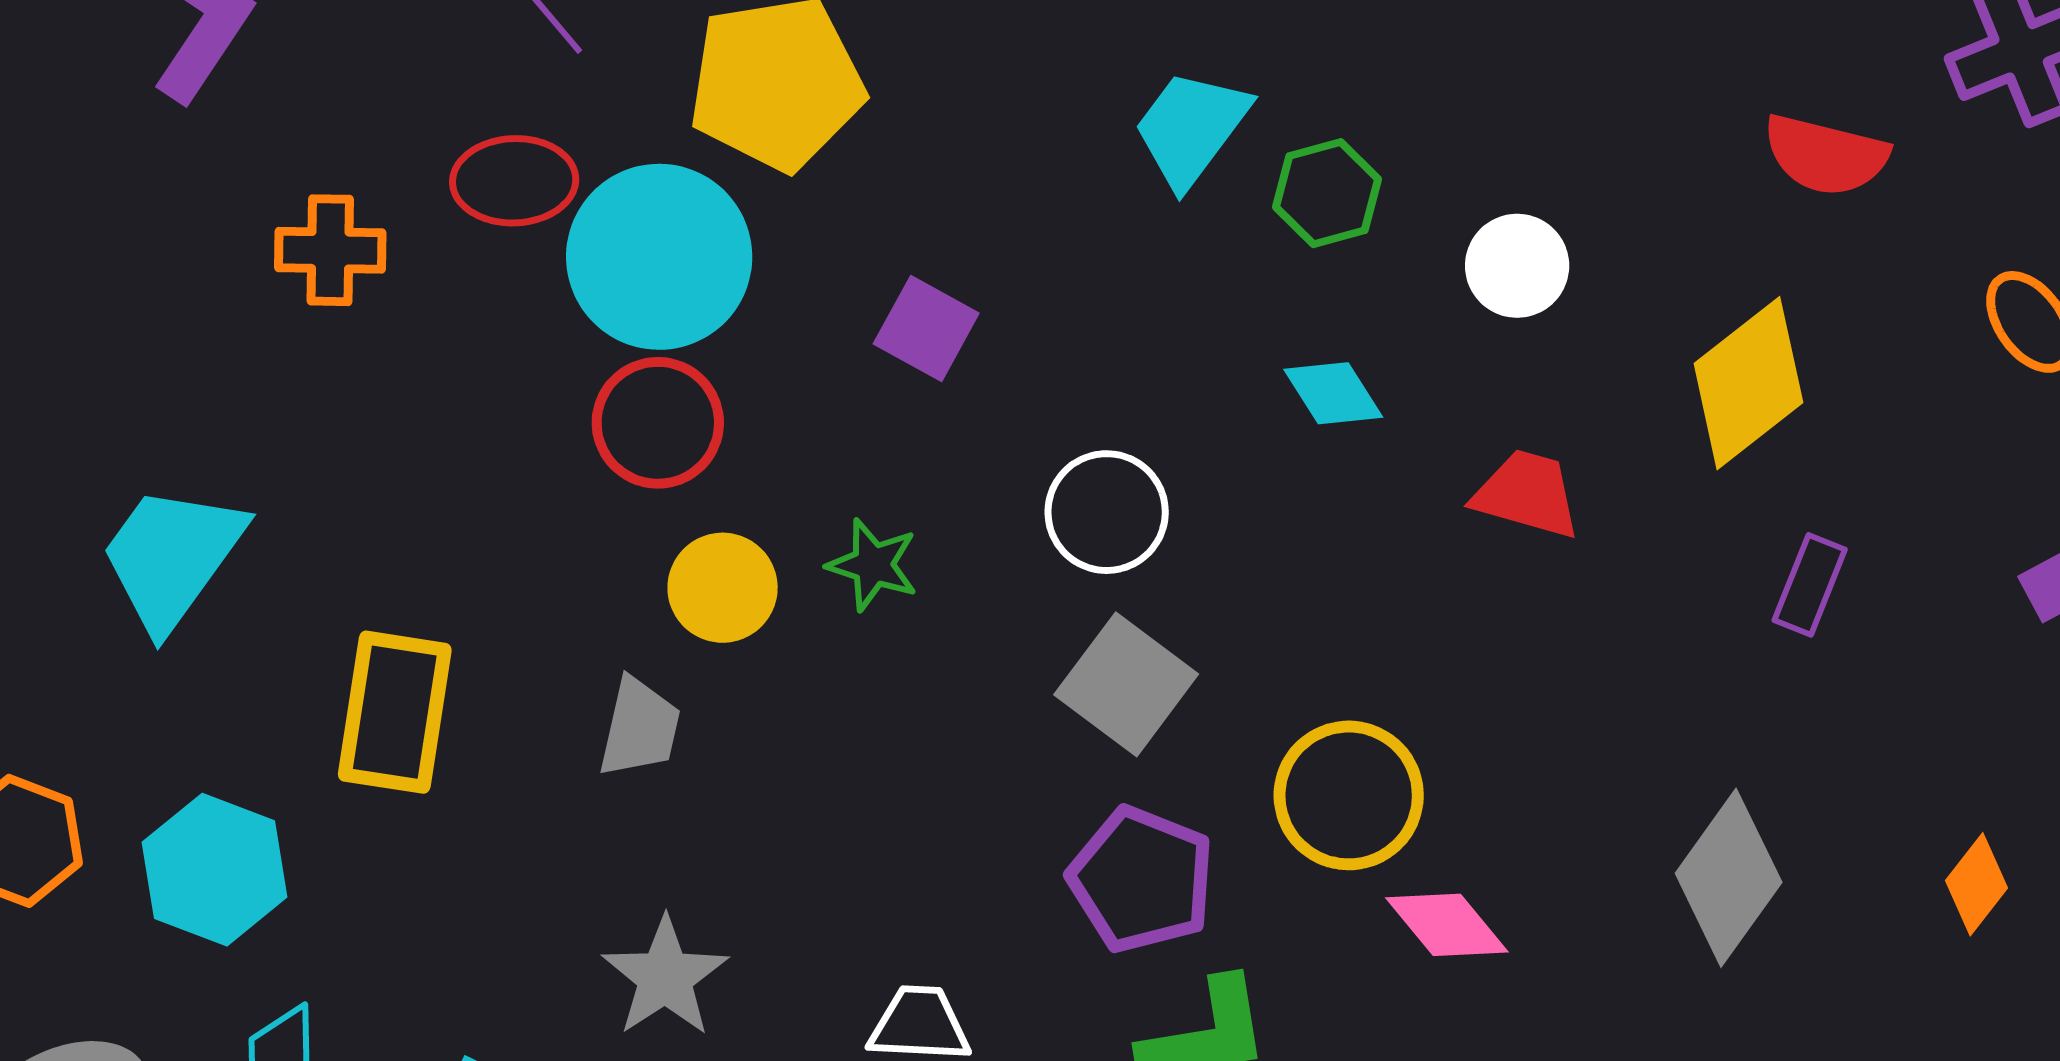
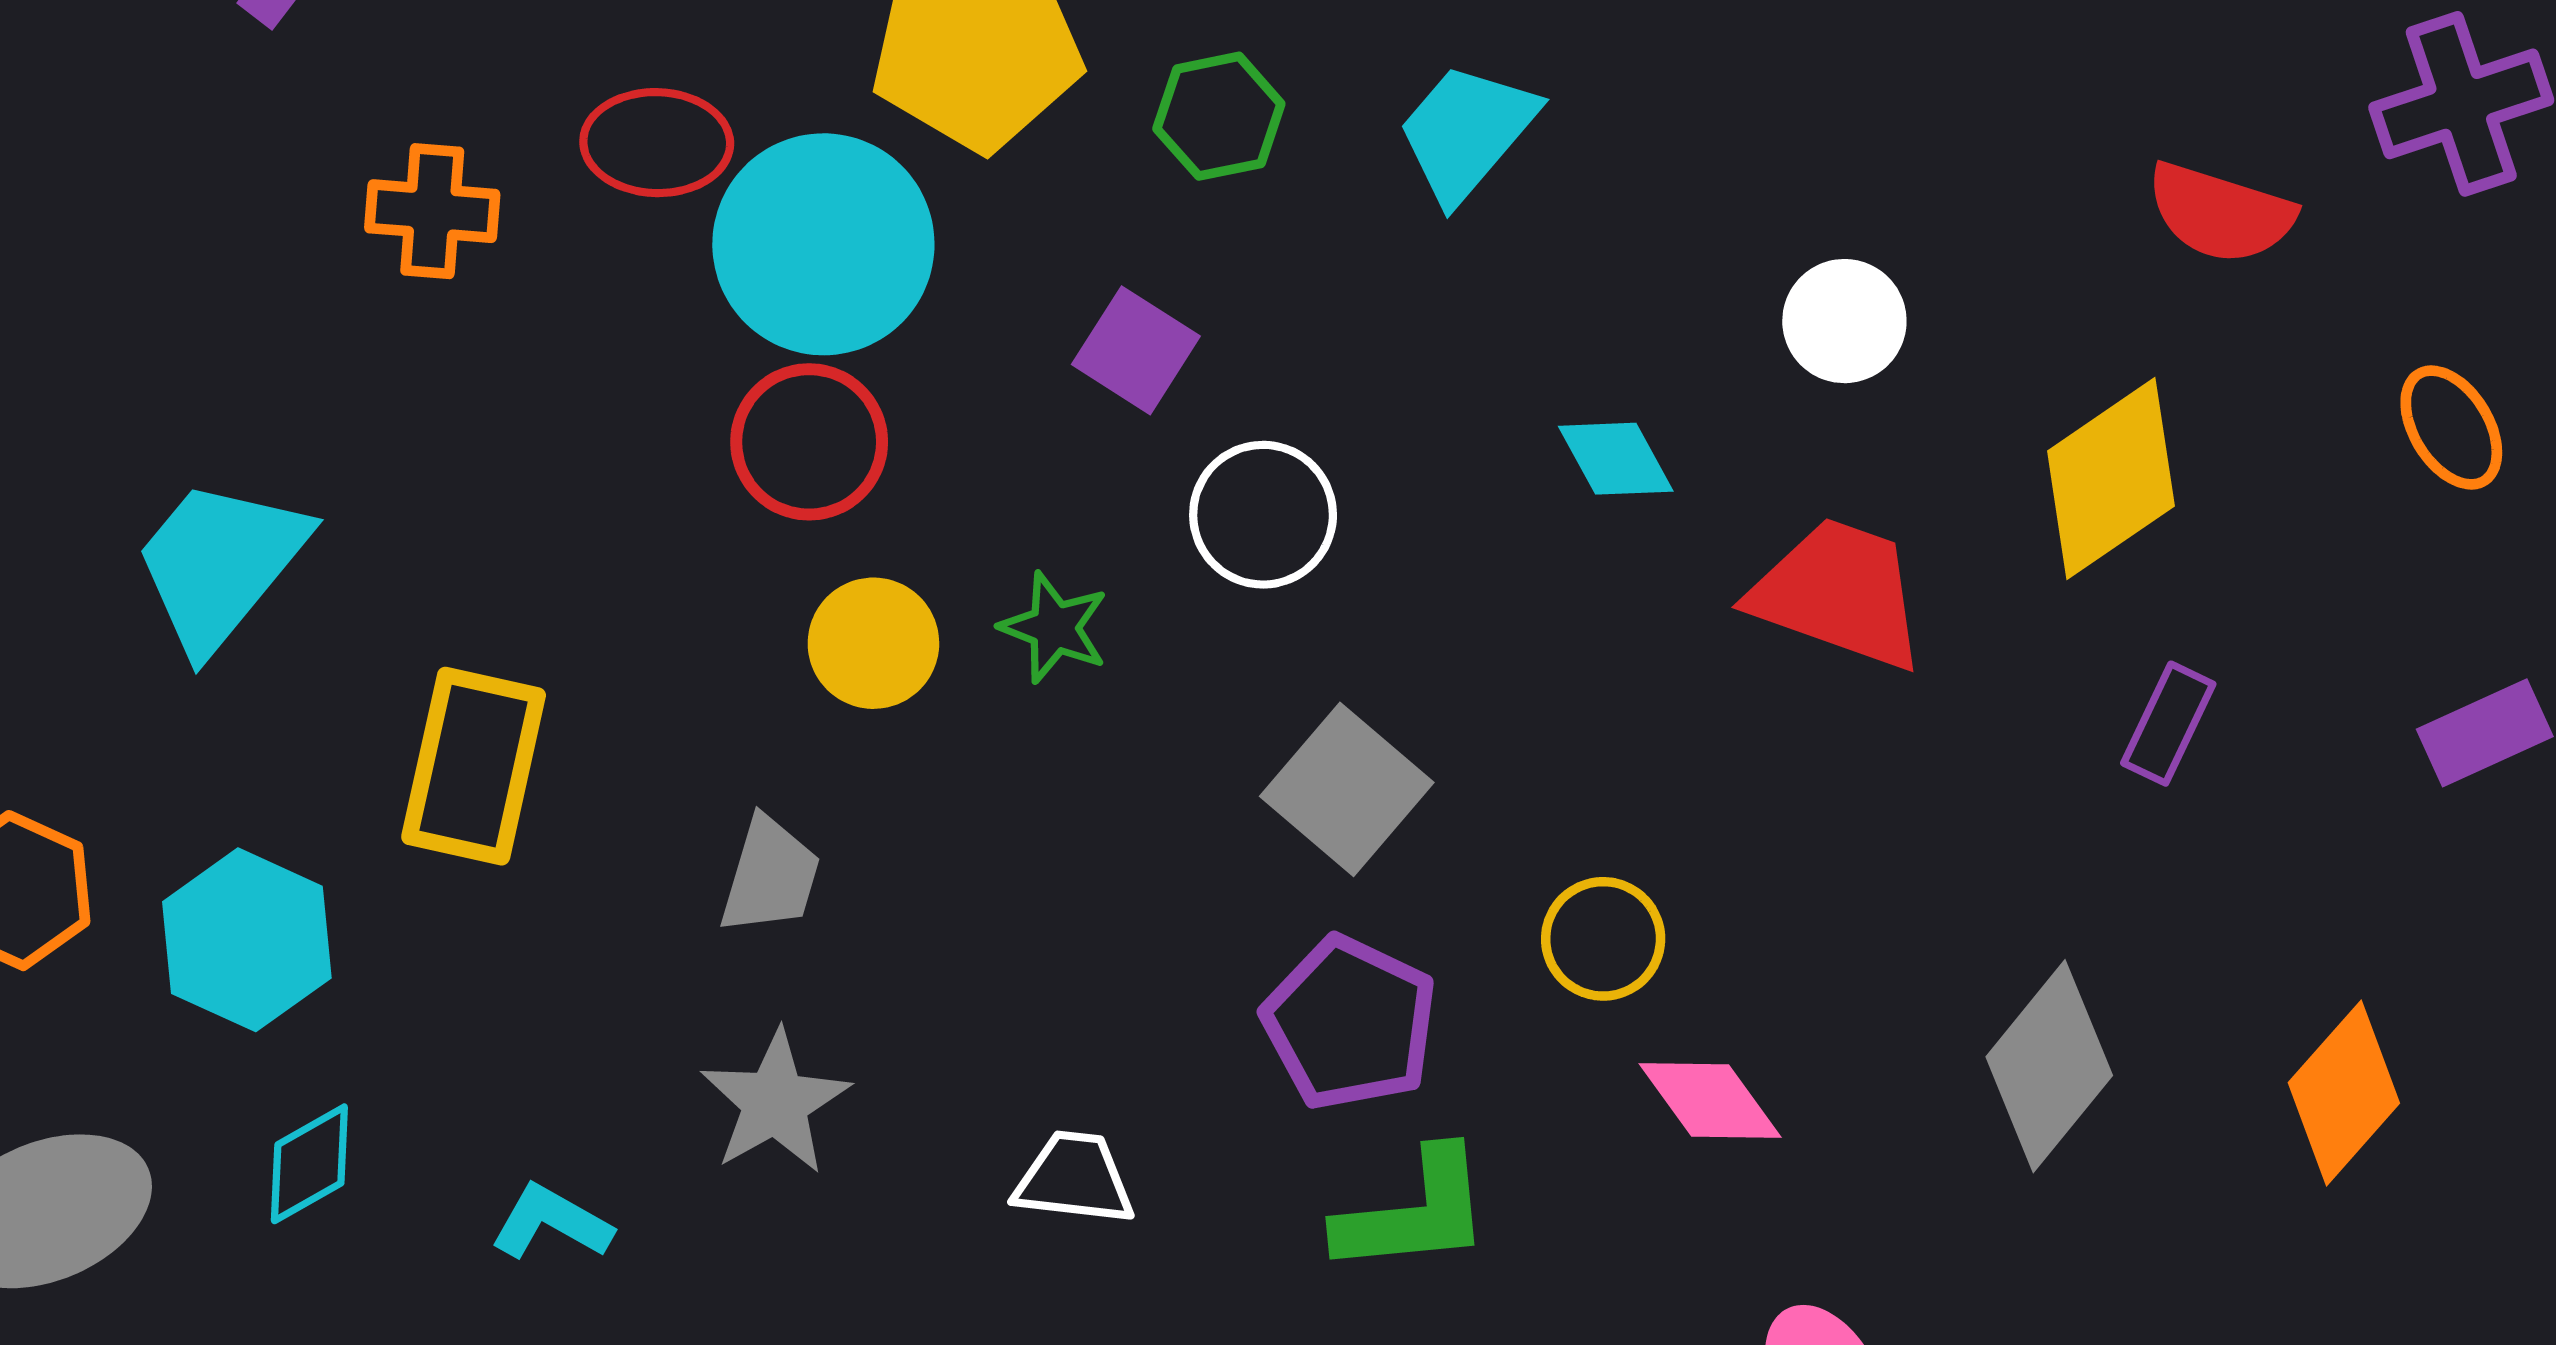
green hexagon: (1327, 193) -> (1219, 116), moved
red trapezoid: (1527, 494) -> (1839, 594), size x1.4
white circle: (1107, 512) -> (1263, 515), moved
gray trapezoid: (640, 728) -> (770, 876), moved
yellow circle: (1349, 795) -> (1603, 939), size x0.7
orange diamond: (1977, 884) -> (2344, 1093), size x1.5

